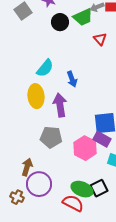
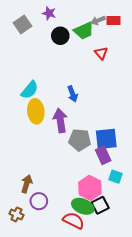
cyan semicircle: (45, 68) -> (30, 90), moved
gray pentagon: (51, 137) -> (80, 140), moved
purple rectangle: (102, 139) -> (103, 155), turned 36
pink hexagon: (85, 148) -> (90, 188), moved
purple circle: (39, 184) -> (39, 201), size x0.7

